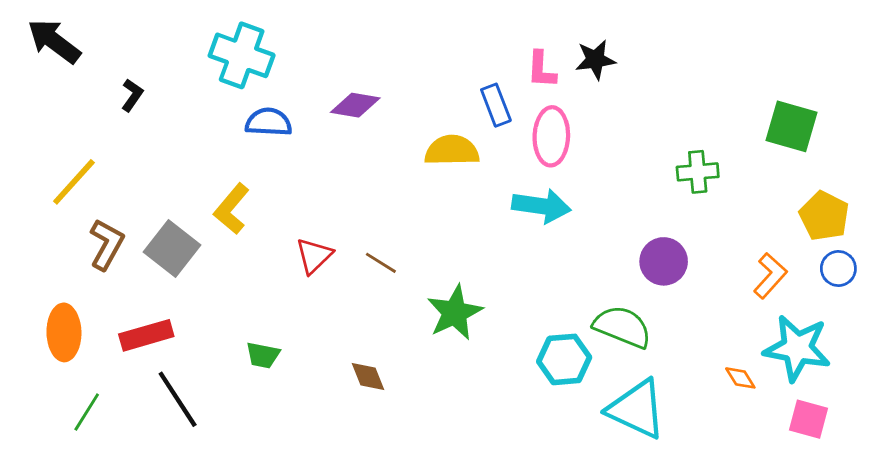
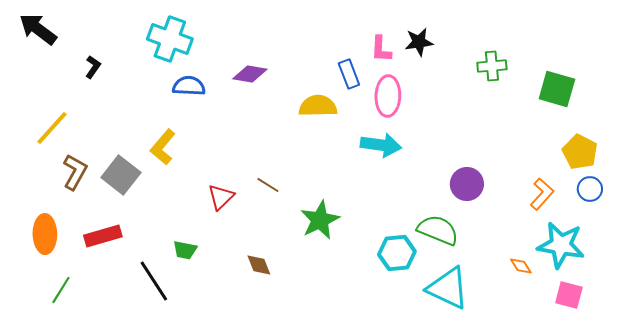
green cross: (698, 172) -> (492, 66), moved
red triangle: (314, 256) -> (221, 197), moved
black line: (178, 399) -> (154, 281), moved

